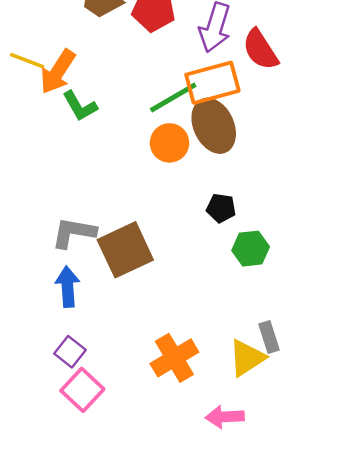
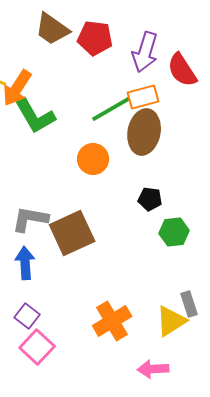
orange rectangle: (212, 83) -> (143, 97), size x0.7
green L-shape: (80, 106) -> (35, 116), size x1.4
brown ellipse: (214, 126) -> (144, 132), turned 36
orange circle: (169, 143) -> (93, 159), moved

